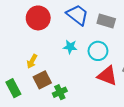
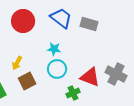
cyan circle: (98, 51) -> (57, 69), moved
green cross: (60, 92) -> (73, 93), moved

